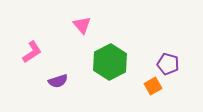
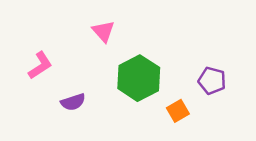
orange square: (153, 86) -> (178, 111), moved

